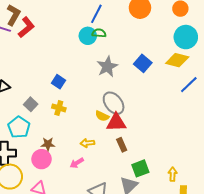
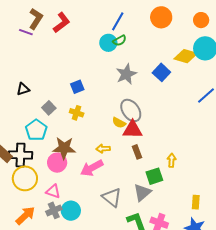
red L-shape: (26, 27) -> (62, 23), moved
green semicircle: (99, 33) -> (120, 41), turned 144
yellow diamond: (177, 60) -> (186, 56), moved
blue square: (58, 82) -> (77, 87), turned 32
brown star: (48, 144) -> (64, 148), size x1.6
pink arrow: (77, 163) -> (92, 168), size x1.6
yellow arrow: (173, 174) -> (171, 160), moved

